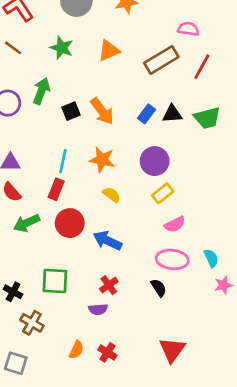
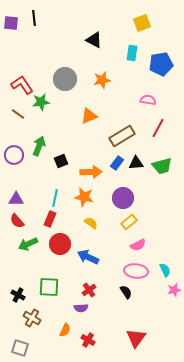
green star: (62, 48) -> (41, 102), moved, turned -30
brown rectangle: (161, 60) -> (122, 136), moved
orange arrow: (102, 111) -> (91, 172), moved, turned -55
orange semicircle: (76, 350) -> (65, 330), moved

